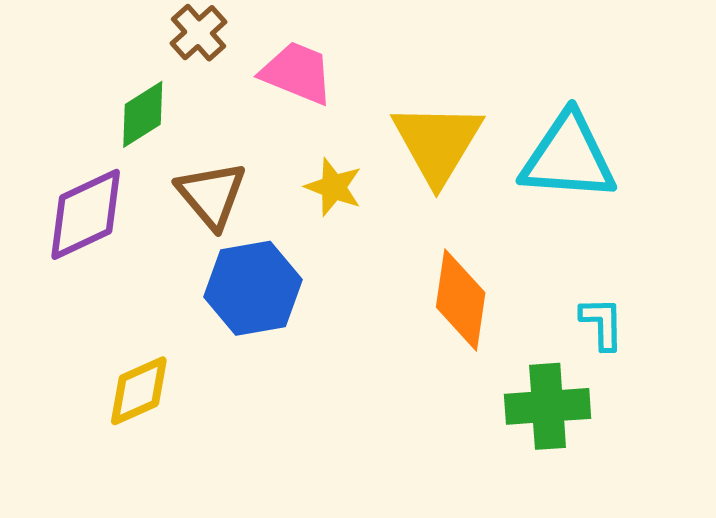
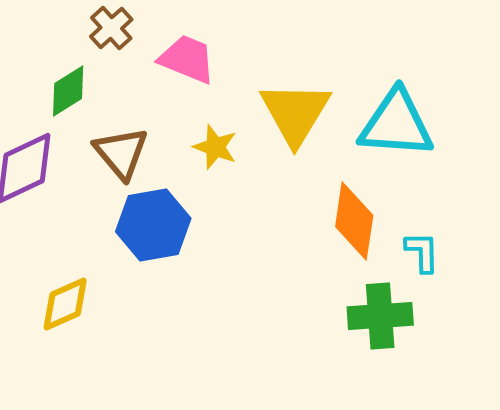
orange diamond: (461, 300) -> (354, 221), moved

